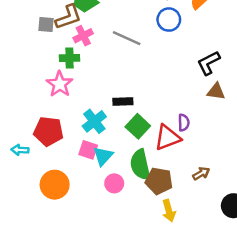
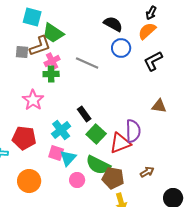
green cross: (70, 58) -> (51, 74), moved
black L-shape: (209, 63) -> (153, 61), moved
black rectangle: (123, 101) -> (84, 114), turned 56
purple semicircle: (184, 123) -> (133, 131), size x1.6
green semicircle: (140, 165) -> (98, 165), turned -50

